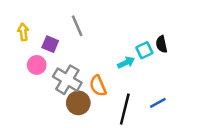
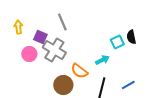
cyan arrow: (126, 63) -> (102, 60), moved
gray cross: (67, 80) -> (54, 50), moved
orange semicircle: (98, 86) -> (79, 71), turned -30

